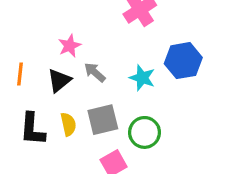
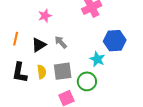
pink star: (70, 46) -> (45, 16), moved
cyan star: (142, 78) -> (97, 59), moved

